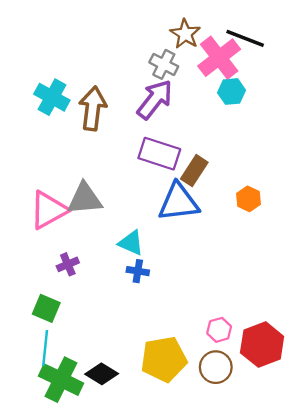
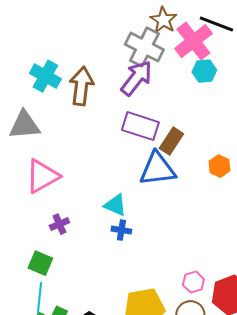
gray cross: (164, 64) -> (144, 47), size x1.5
gray triangle: (85, 199) -> (24, 125), moved

